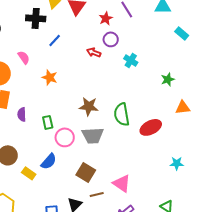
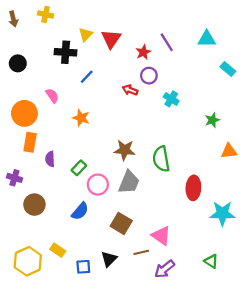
green rectangle: (48, 122) -> (79, 168), turned 56
red ellipse: (151, 127) -> (193, 188), moved, turned -60
gray trapezoid: (93, 135) -> (129, 182), turned -65
cyan star: (177, 163) -> (222, 213), size x1.6
yellow rectangle: (29, 173) -> (58, 250), moved
brown line: (97, 194) -> (141, 252), moved

